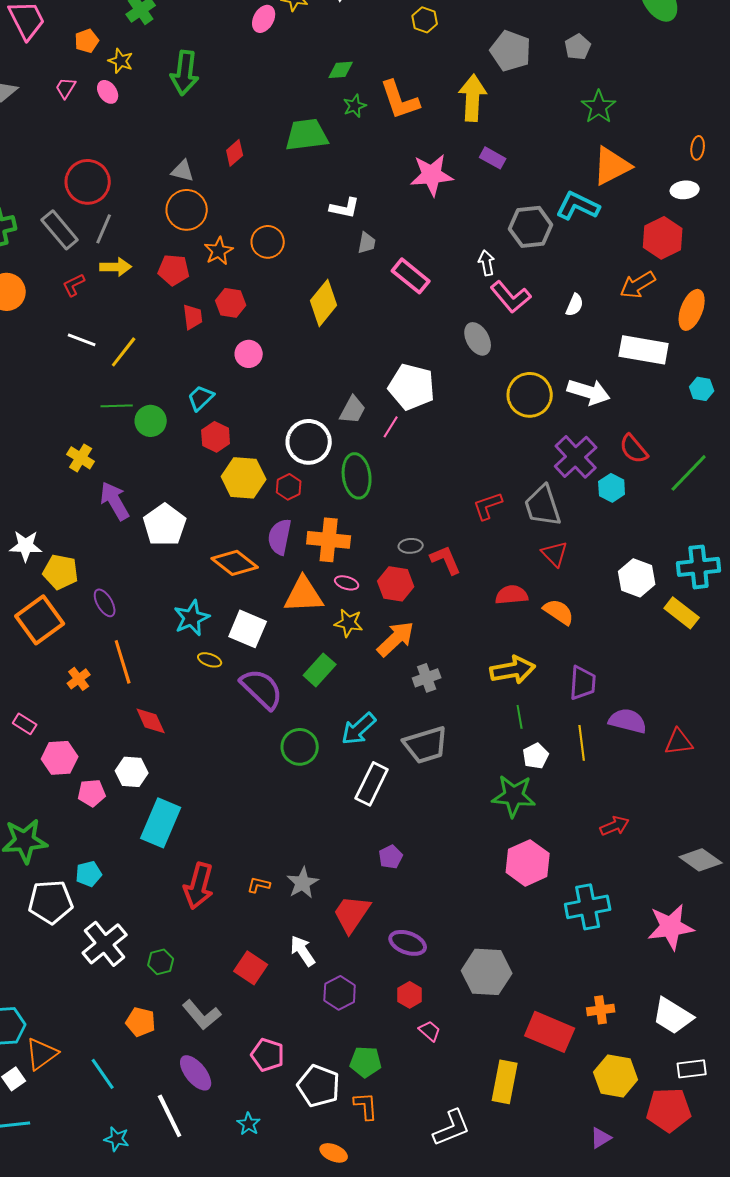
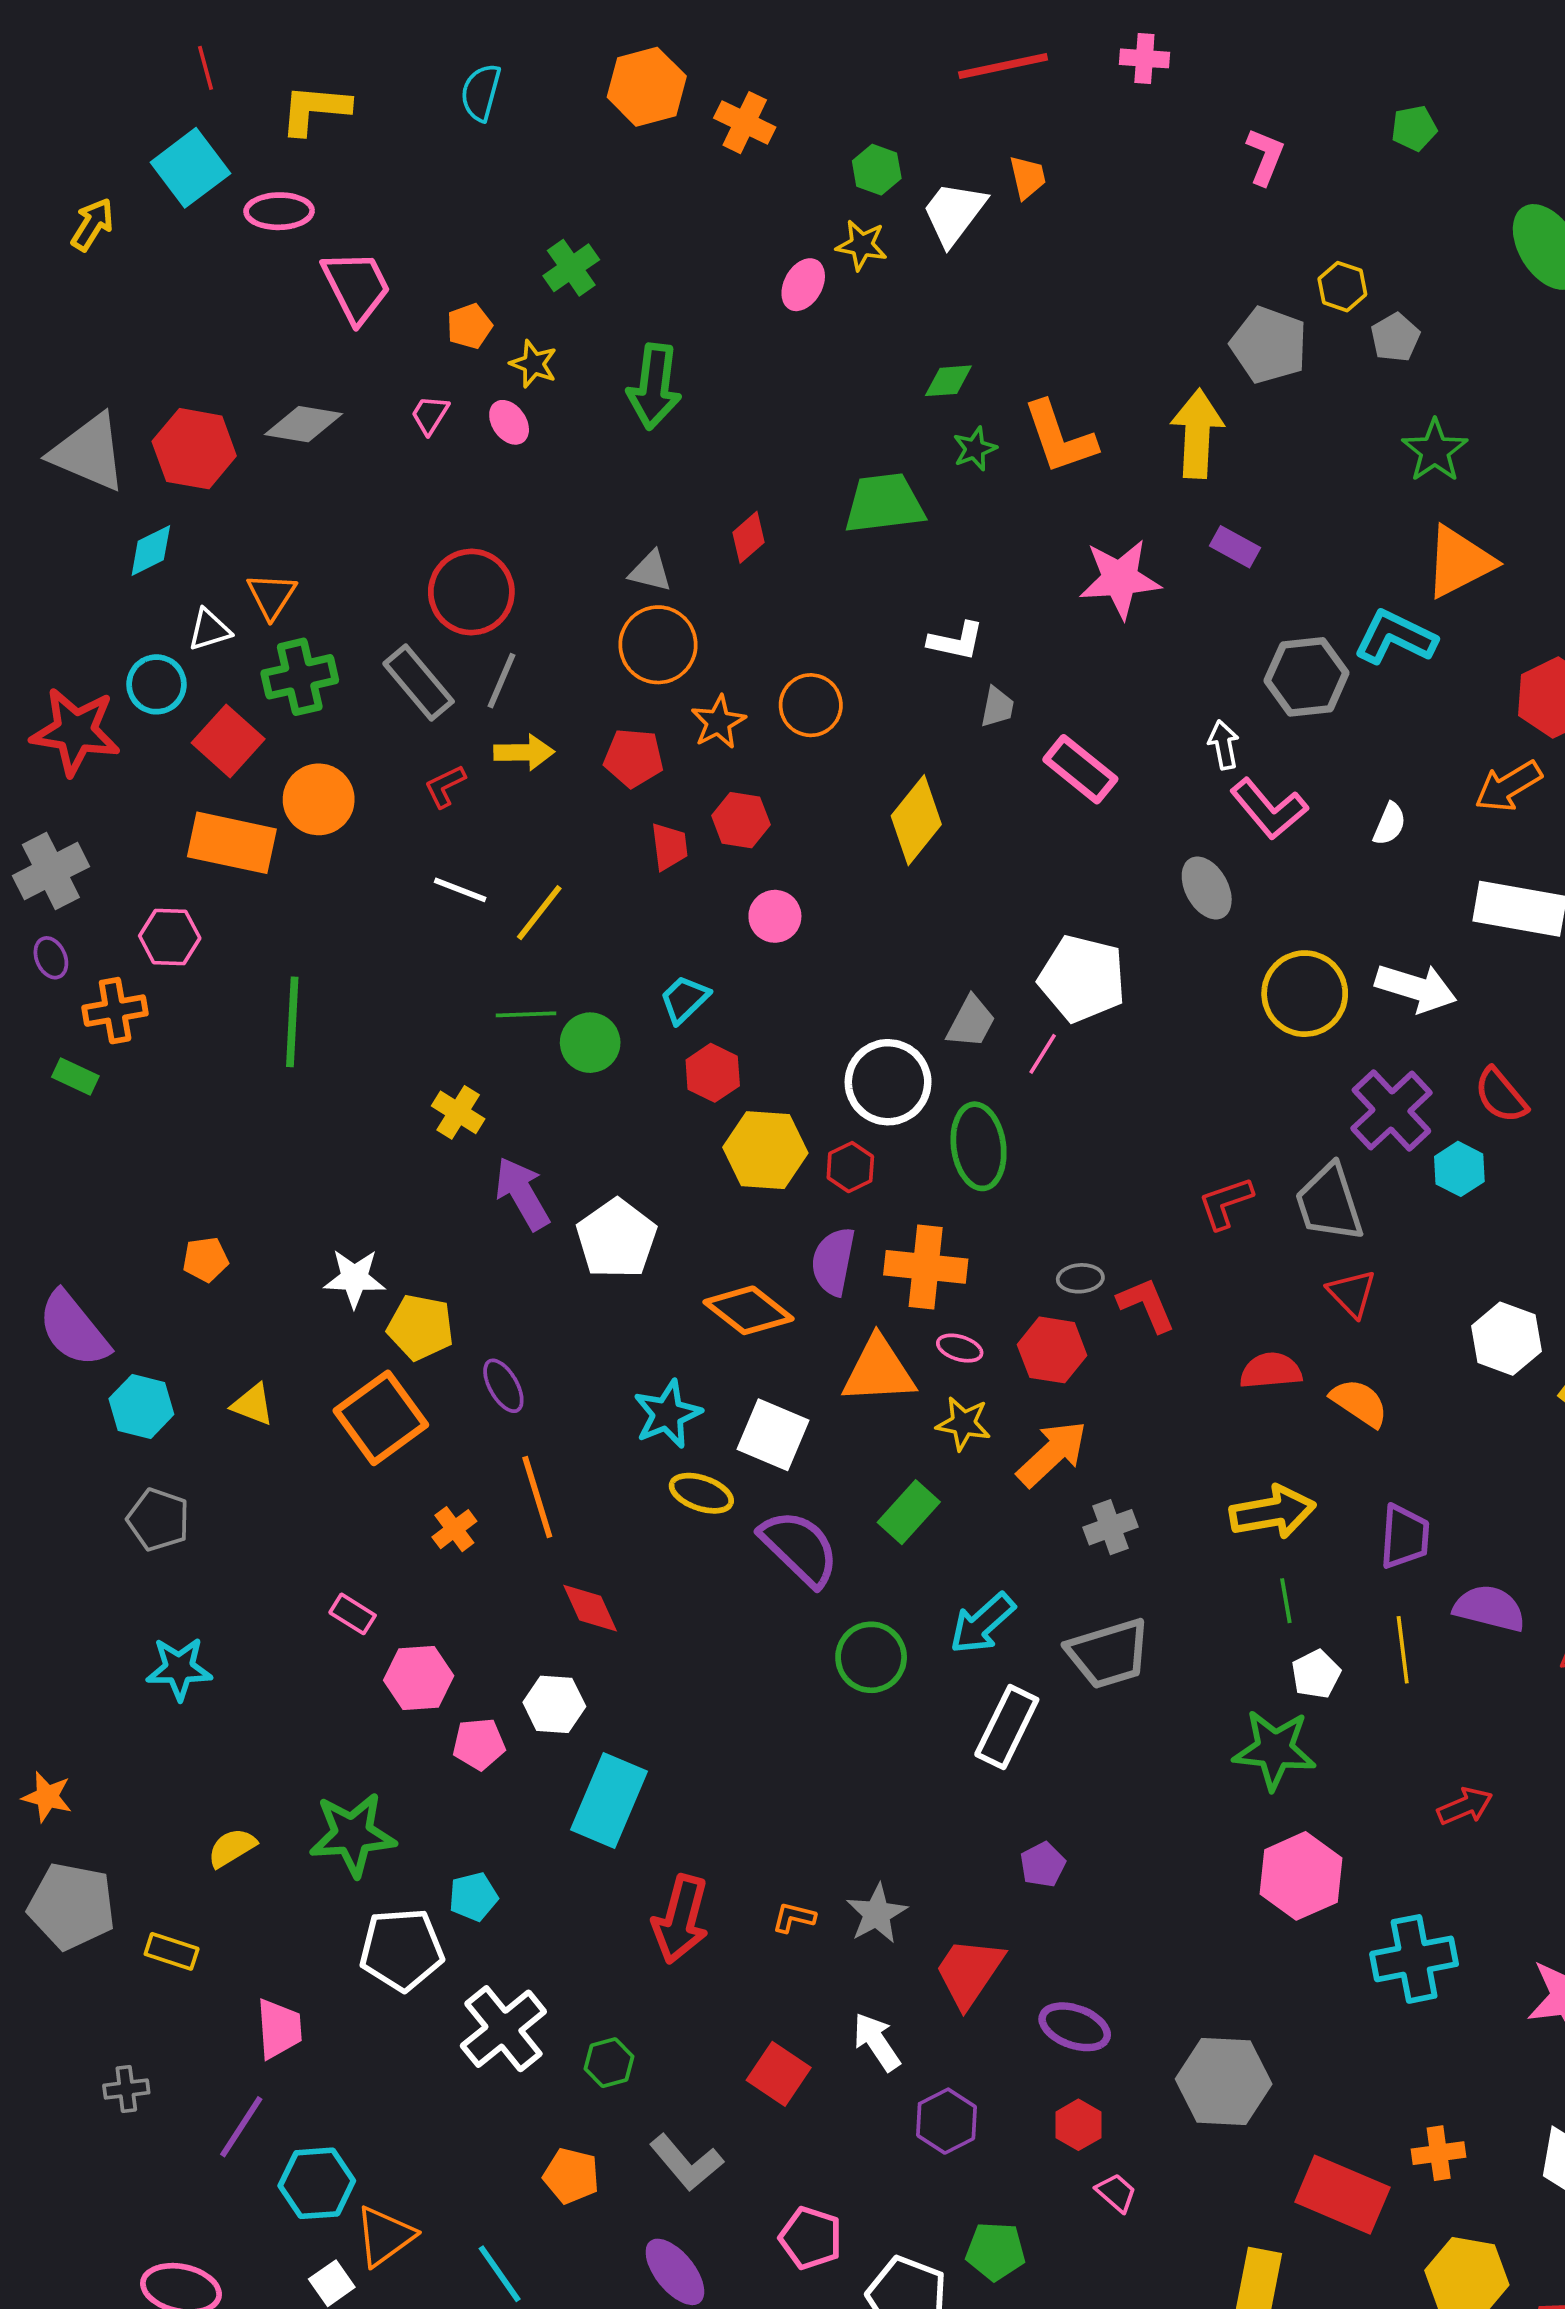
yellow hexagon: (425, 20) -> (1342, 287), moved
yellow ellipse: (210, 660) -> (701, 1493), size x1.4

